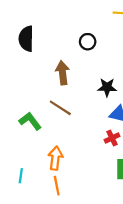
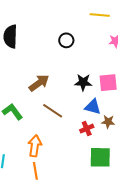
brown arrow: (62, 73) -> (39, 83), moved, turned 60
brown line: (60, 108) -> (53, 111), moved

